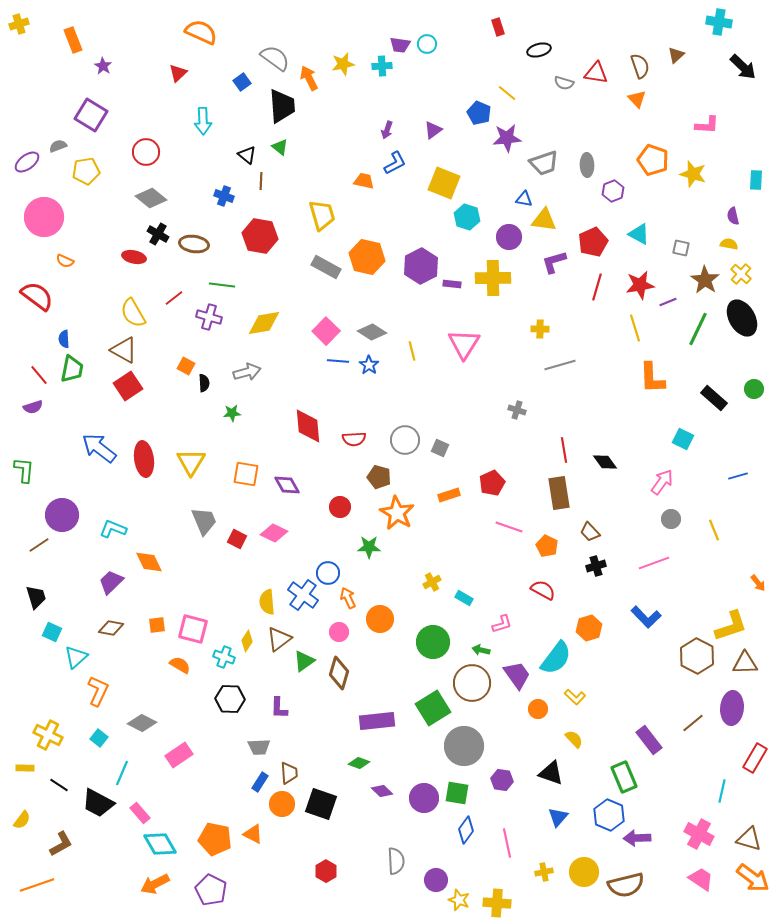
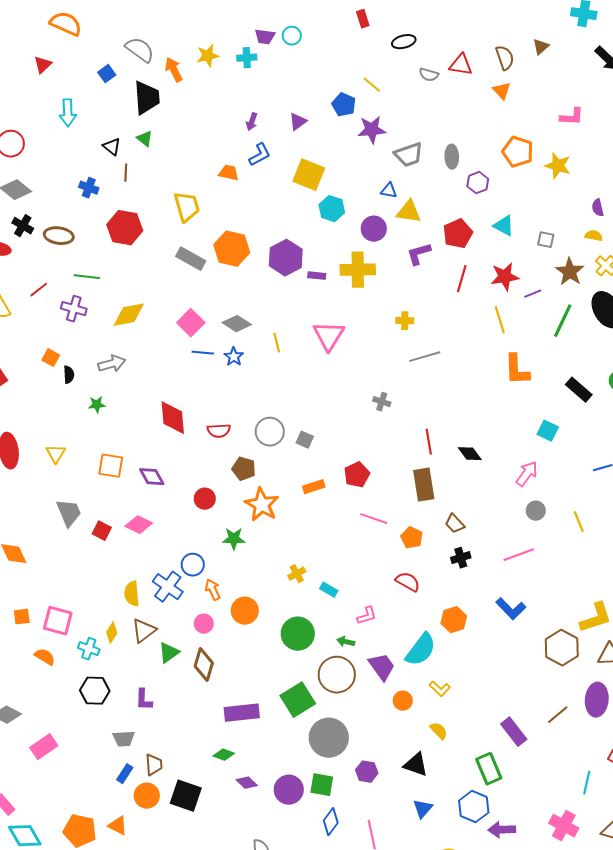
yellow triangle: (191, 462) -> (56, 454), size x0.7

